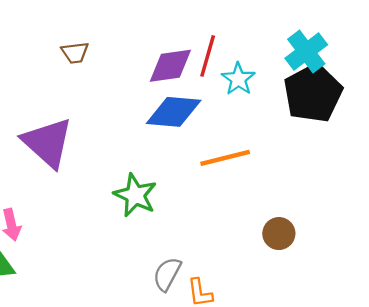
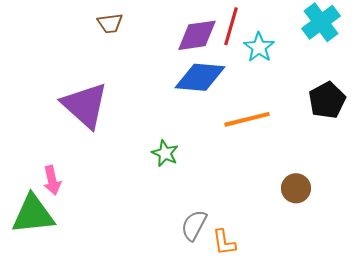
black pentagon: (313, 93) -> (327, 100), moved, size x0.7
green star: (135, 195) -> (165, 153), size x0.7

